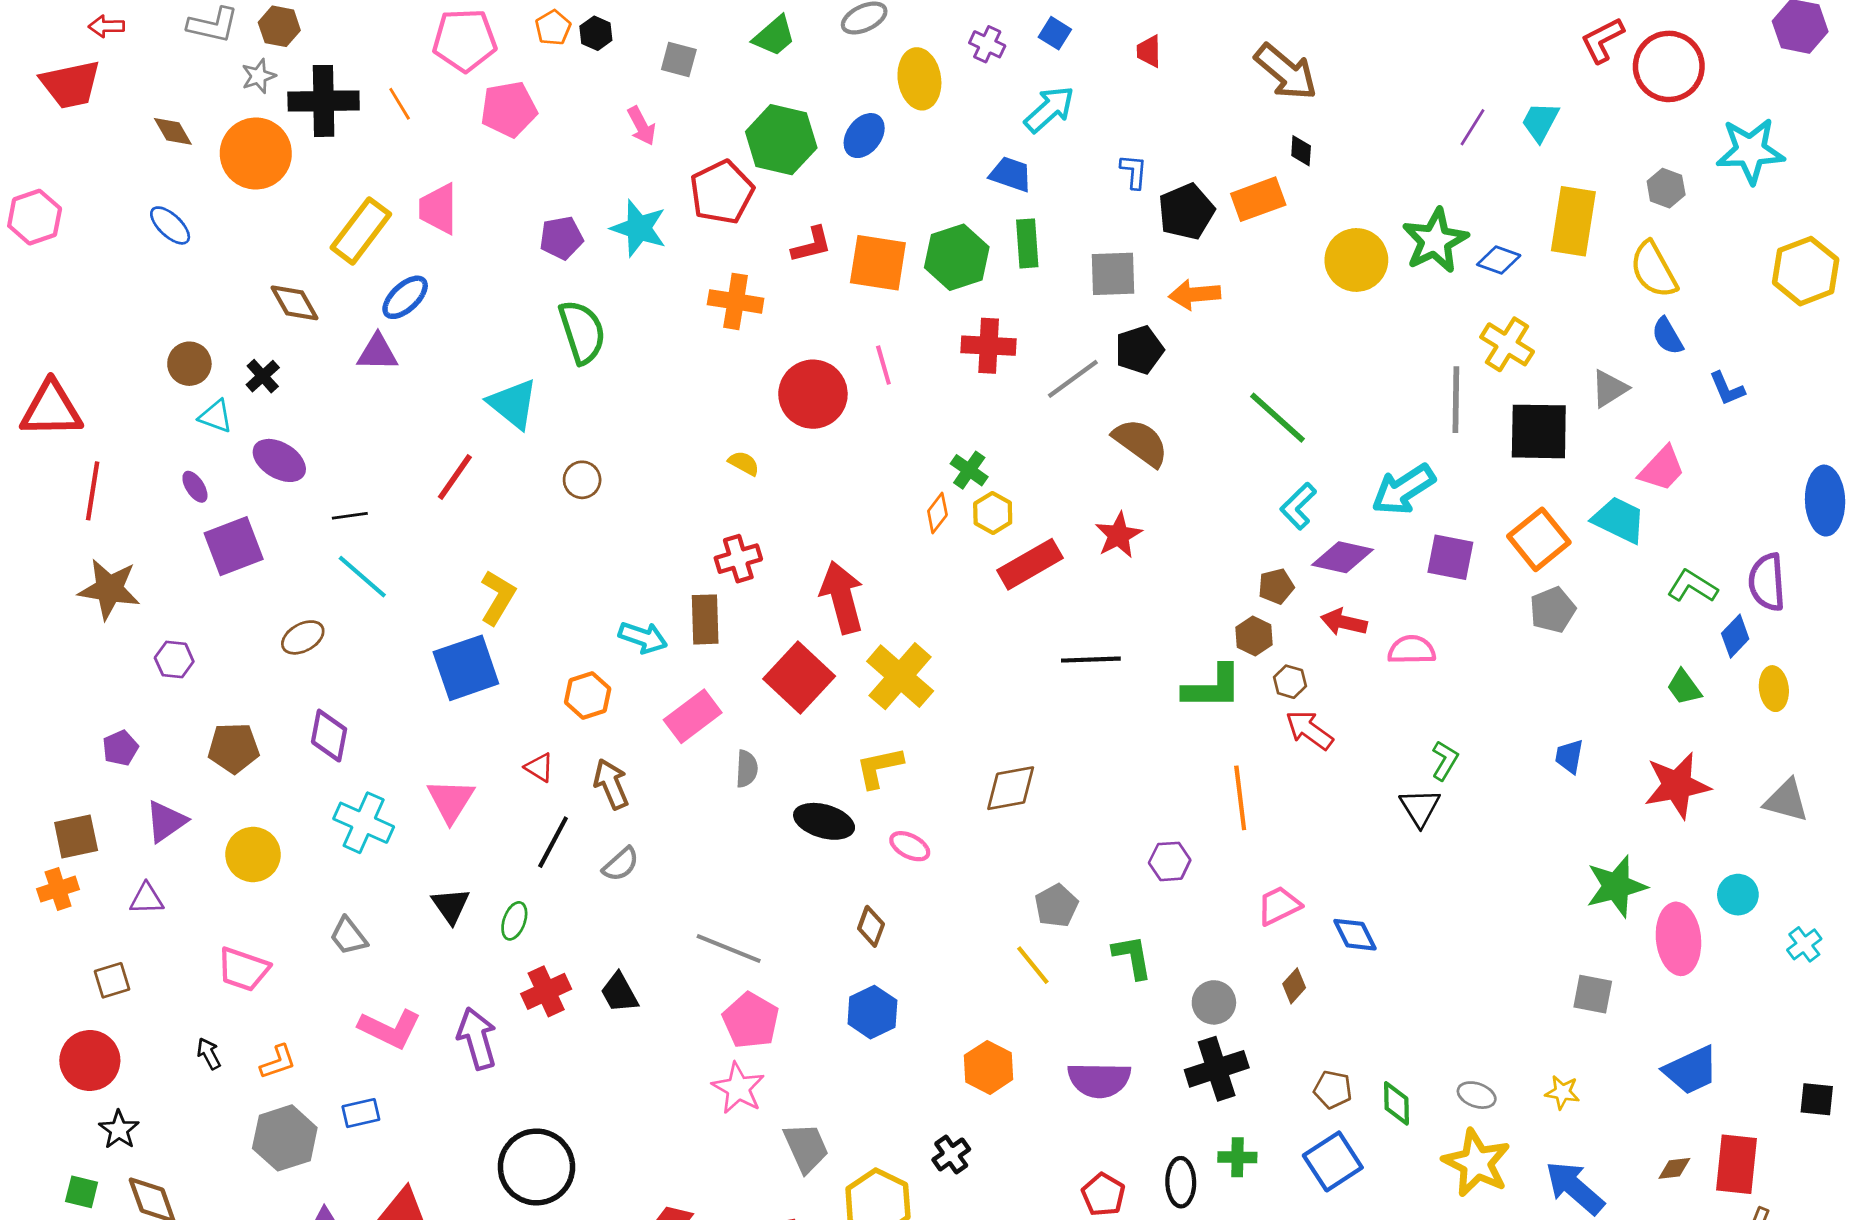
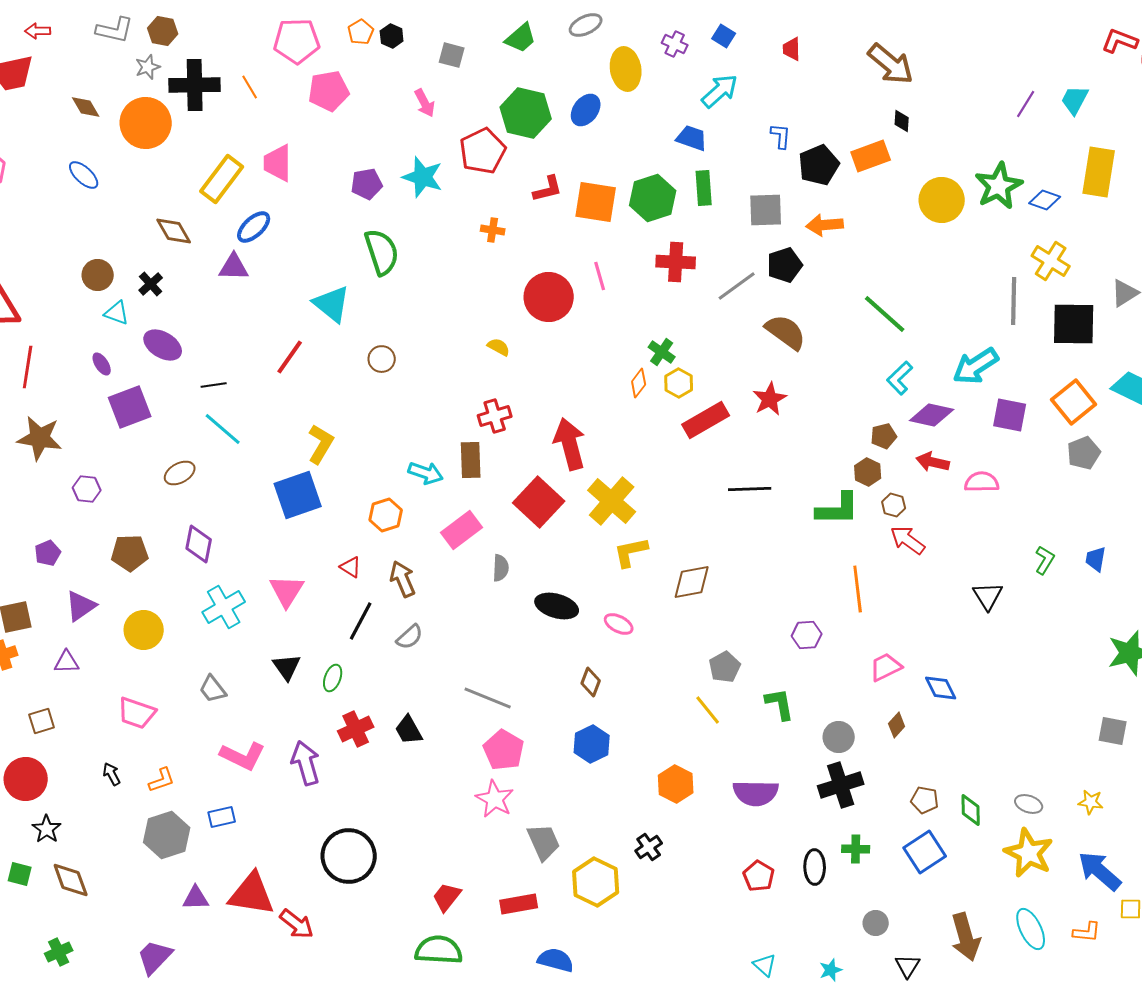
red L-shape: (1602, 40) -> (1120, 41), turned 48
orange cross: (736, 301) -> (493, 230), size x0.6
green L-shape: (1445, 760) -> (1045, 560), moved
yellow L-shape: (879, 767) -> (631, 552), moved
cyan cross: (364, 823) -> (224, 607), turned 36

